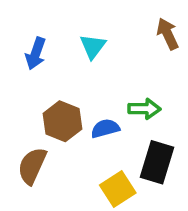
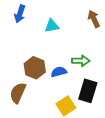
cyan triangle: (93, 46) -> (52, 26), turned 42
blue arrow: (36, 54) -> (20, 14), moved

